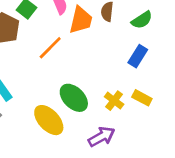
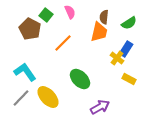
orange trapezoid: (81, 20) -> (99, 32), moved
yellow cross: (114, 101) -> (117, 58), moved
yellow ellipse: (49, 120) -> (48, 97), moved

